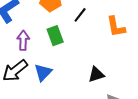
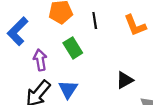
black line: (80, 15) -> (95, 21), turned -35

